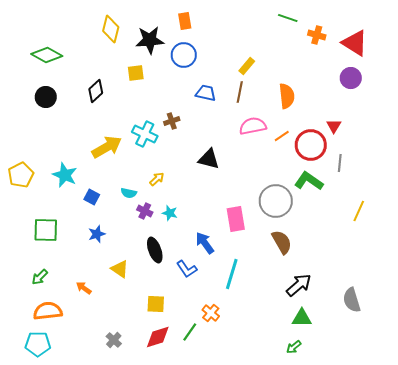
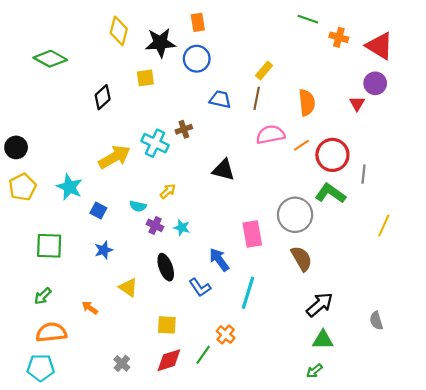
black circle: (46, 97) -> (16, 147), moved
red triangle: (334, 126) -> (357, 104), moved
gray semicircle: (352, 300) -> (376, 321), size x0.7

